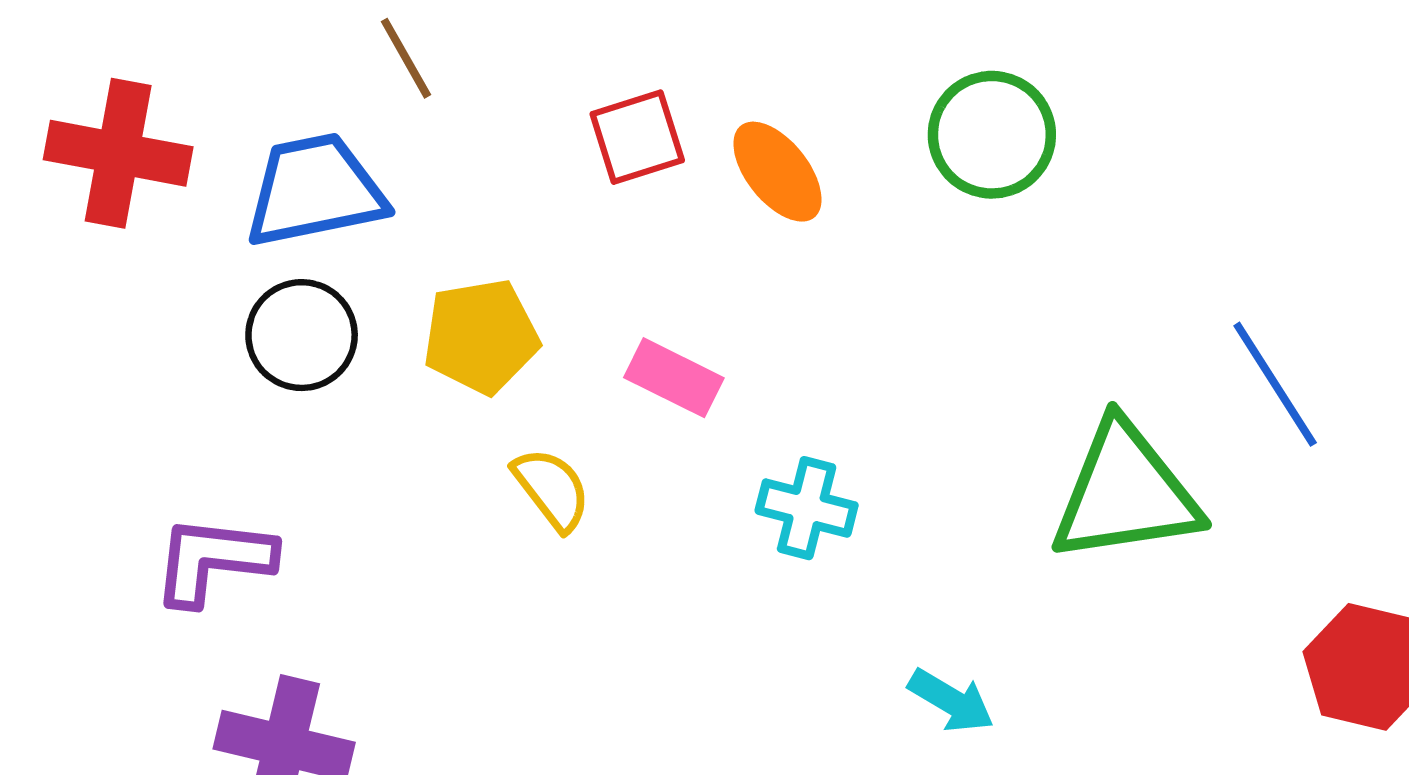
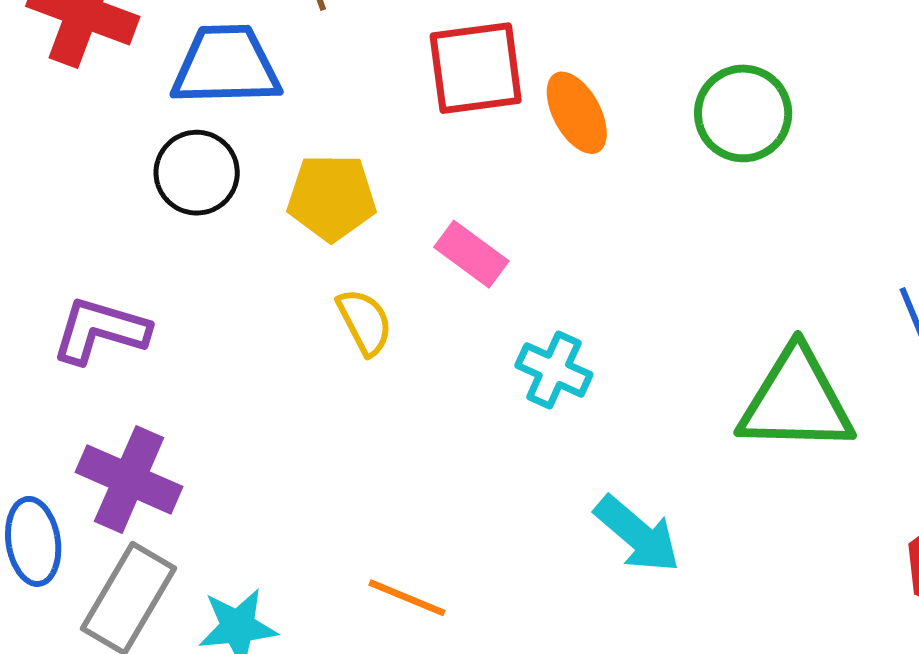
red square: (637, 137) -> (476, 68), size x1.4
cyan arrow: (951, 701) -> (637, 534), size x1.4

